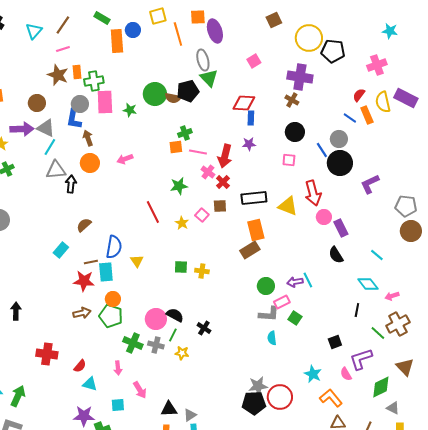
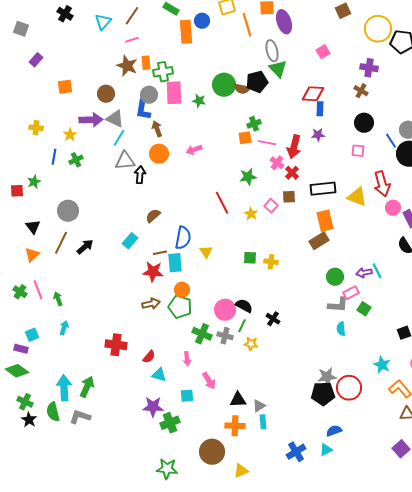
purple cross: (300, 77) -> (369, 68), size x0.7
black arrow: (16, 311) -> (85, 247), moved, turned 48

